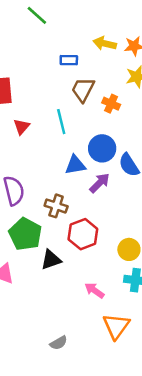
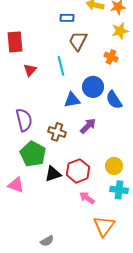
orange cross: (111, 104) -> (111, 57), moved
purple arrow: (100, 183) -> (88, 126), moved
red hexagon: (83, 234) -> (78, 171), moved
gray semicircle: (59, 343) -> (47, 241), moved

